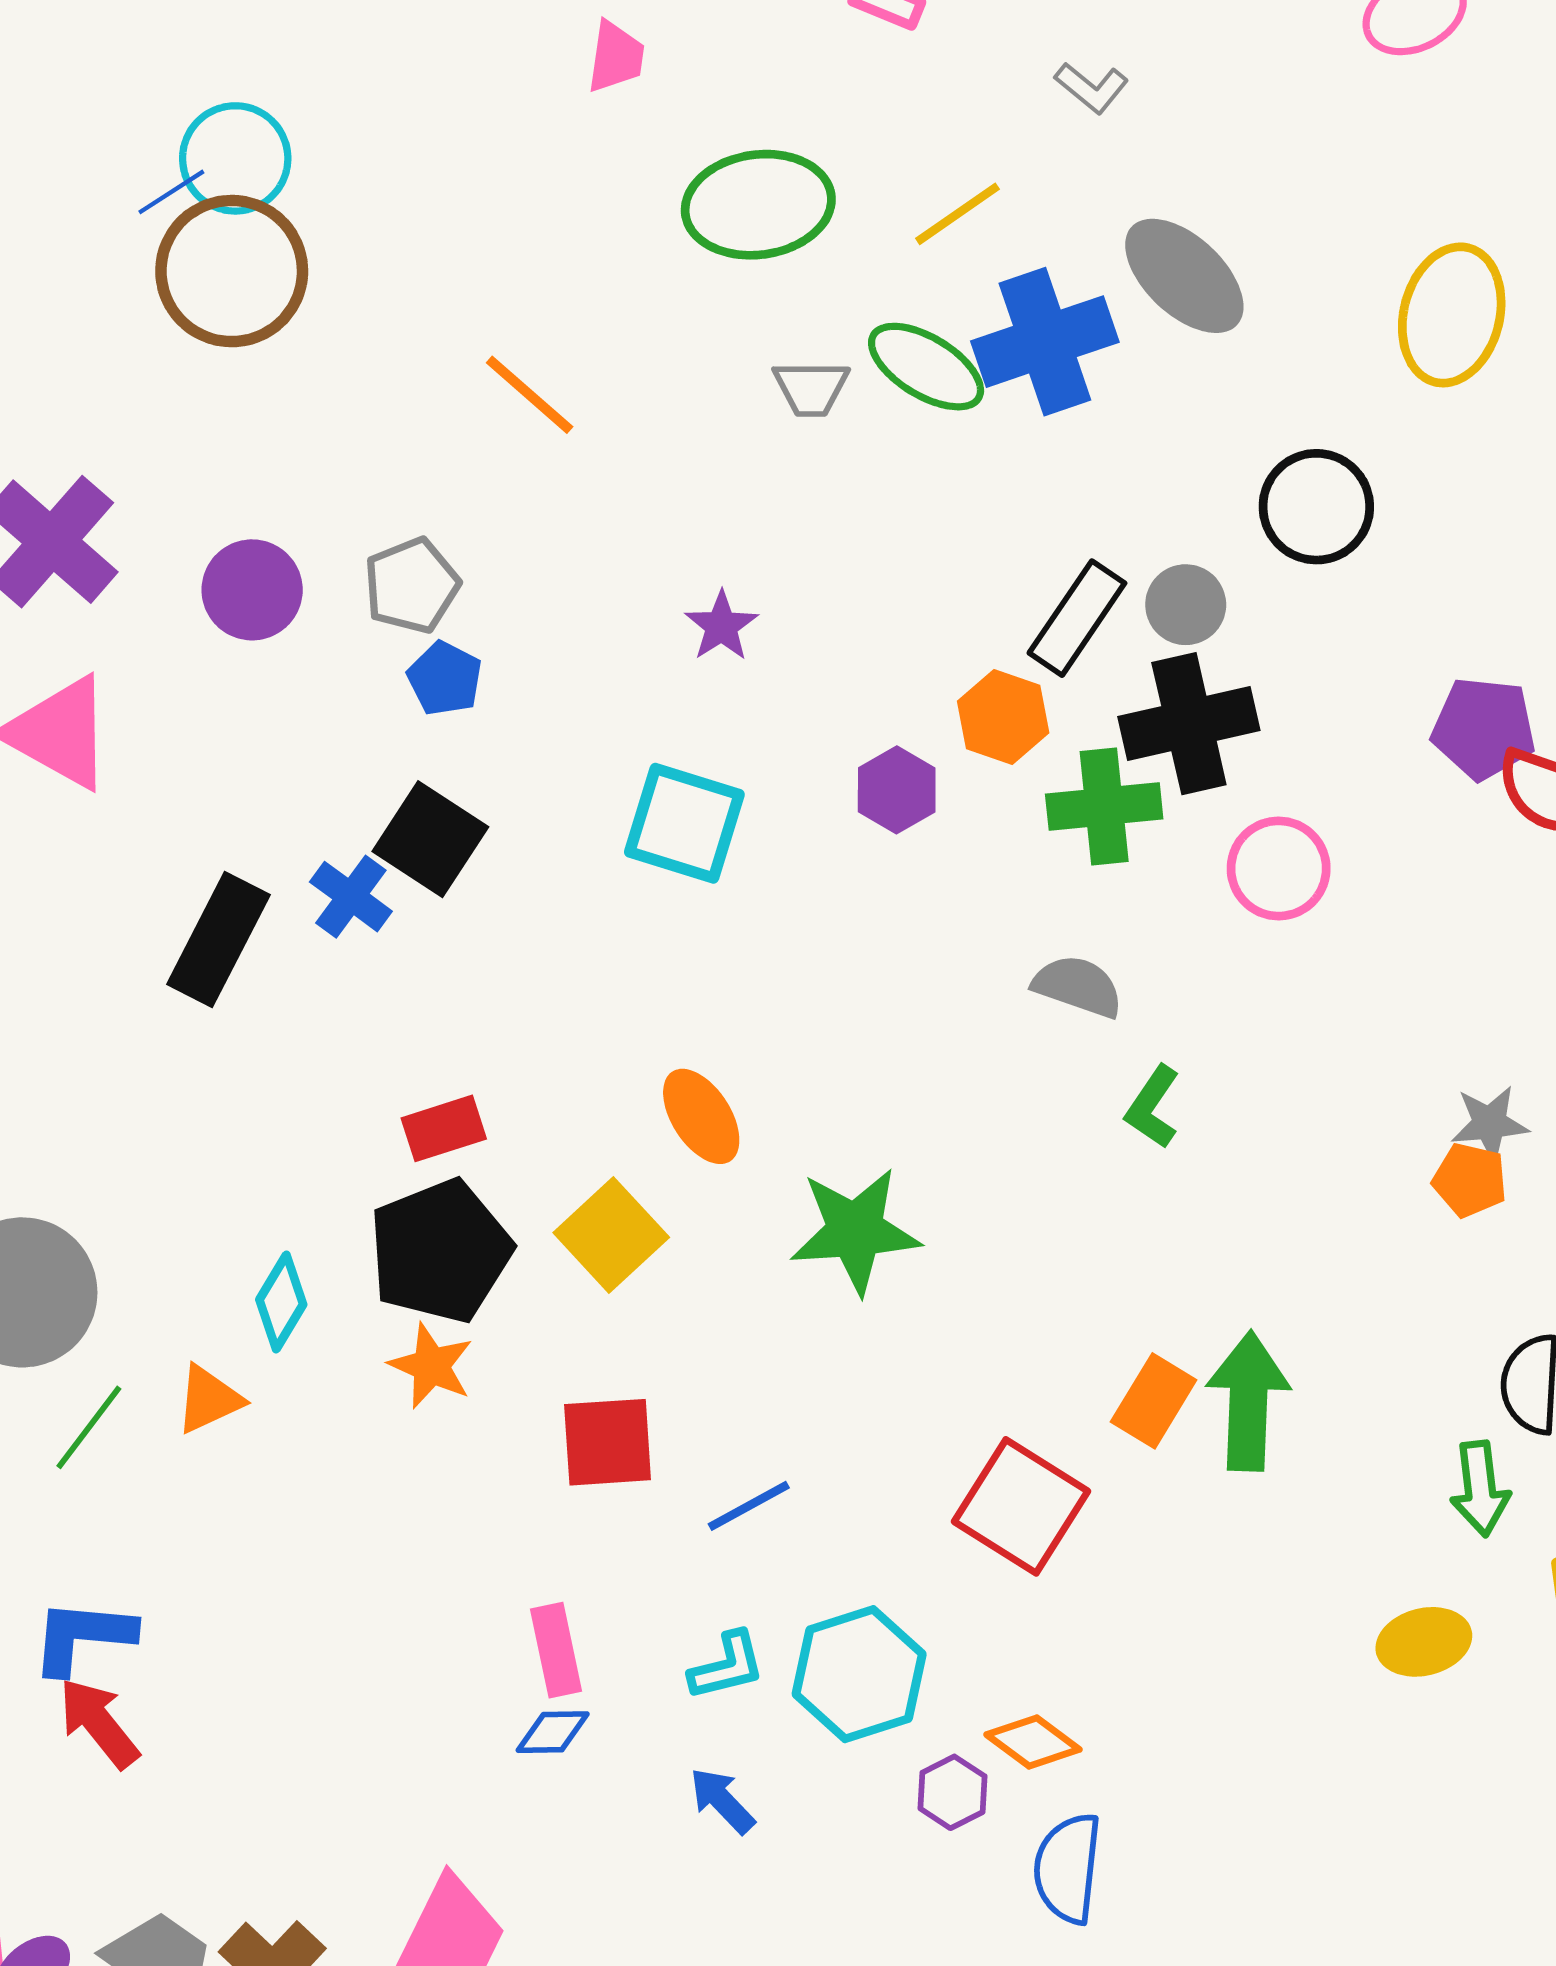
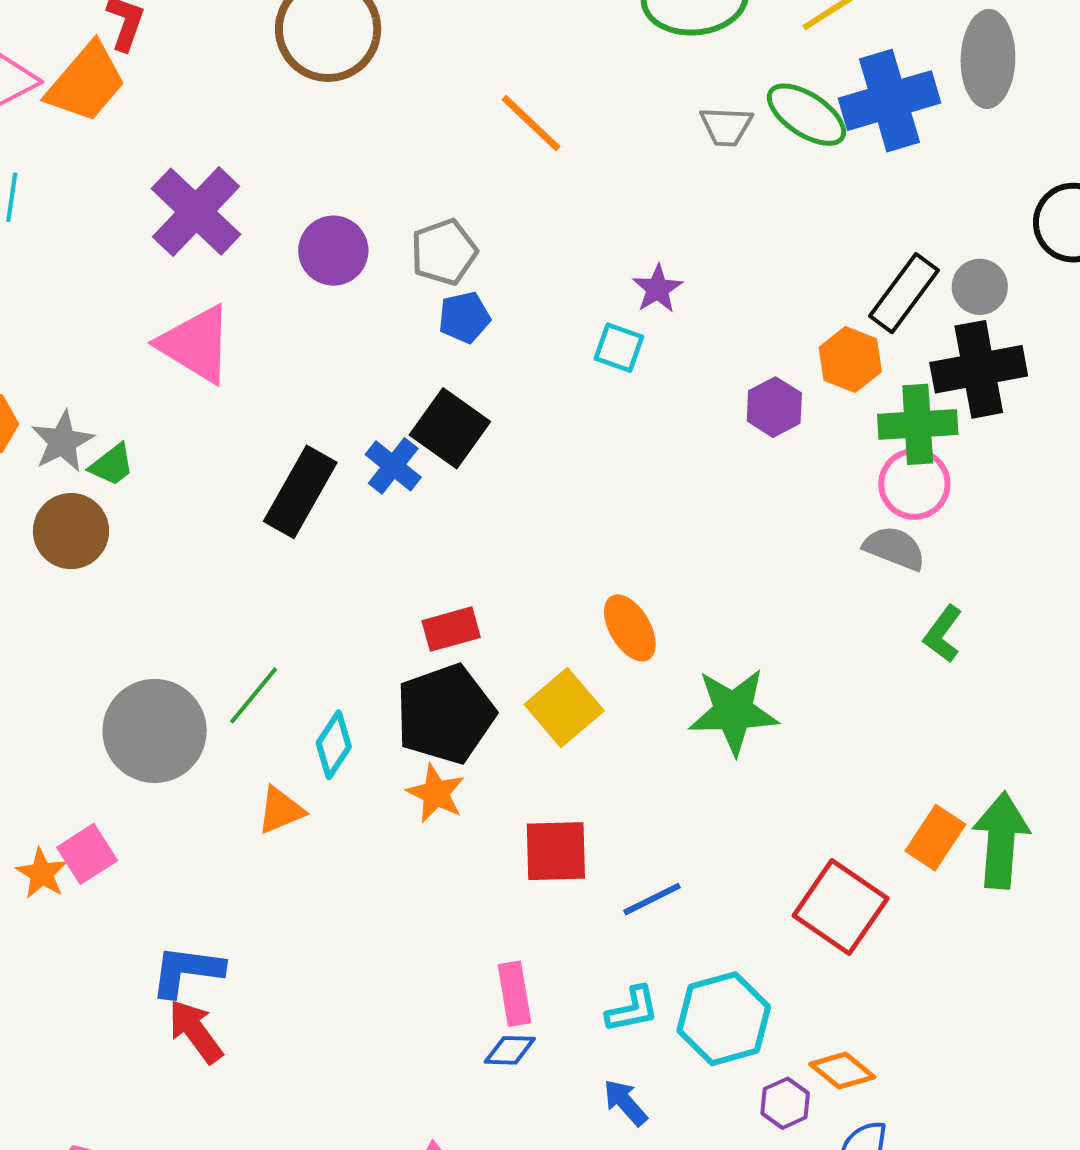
gray ellipse: (1184, 276) -> (988, 59), turned 46
blue pentagon: (445, 678) -> (464, 317), turned 30
cyan square: (684, 823) -> (619, 348), moved, size x0.6
pink circle: (1279, 868) -> (914, 484), moved
green line: (89, 1427) -> (254, 695), moved

